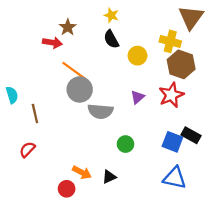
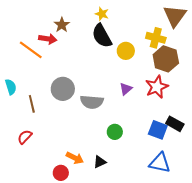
black semicircle: (111, 39) -> (102, 36), size x1.4
orange line: (74, 71) -> (31, 50), moved
gray circle: (80, 89) -> (63, 89), moved

